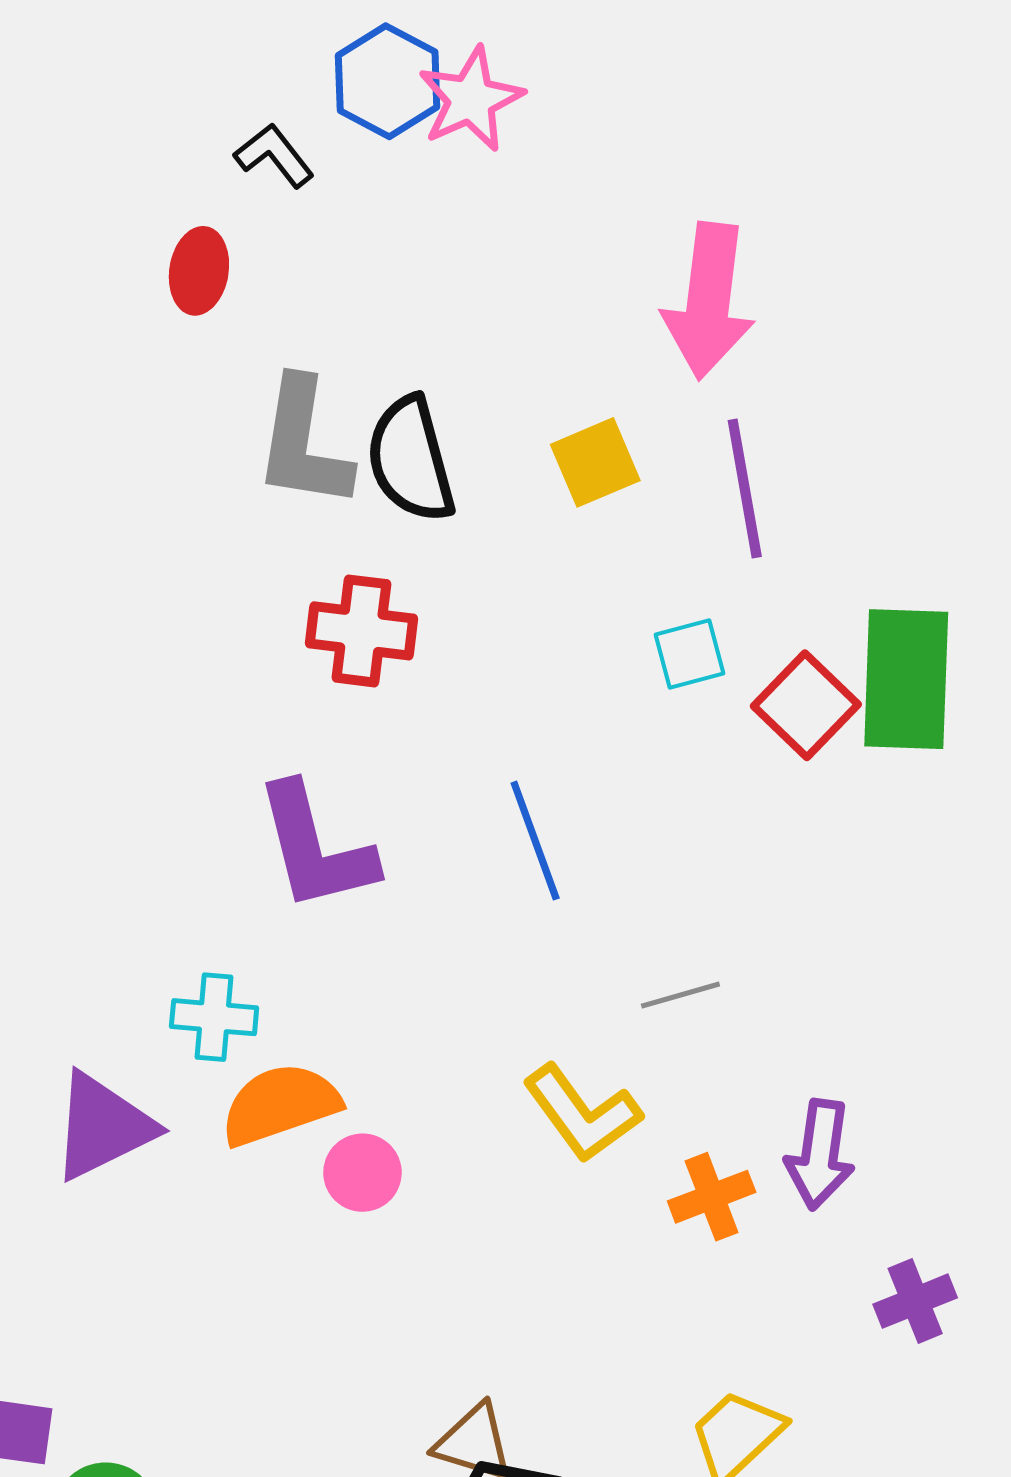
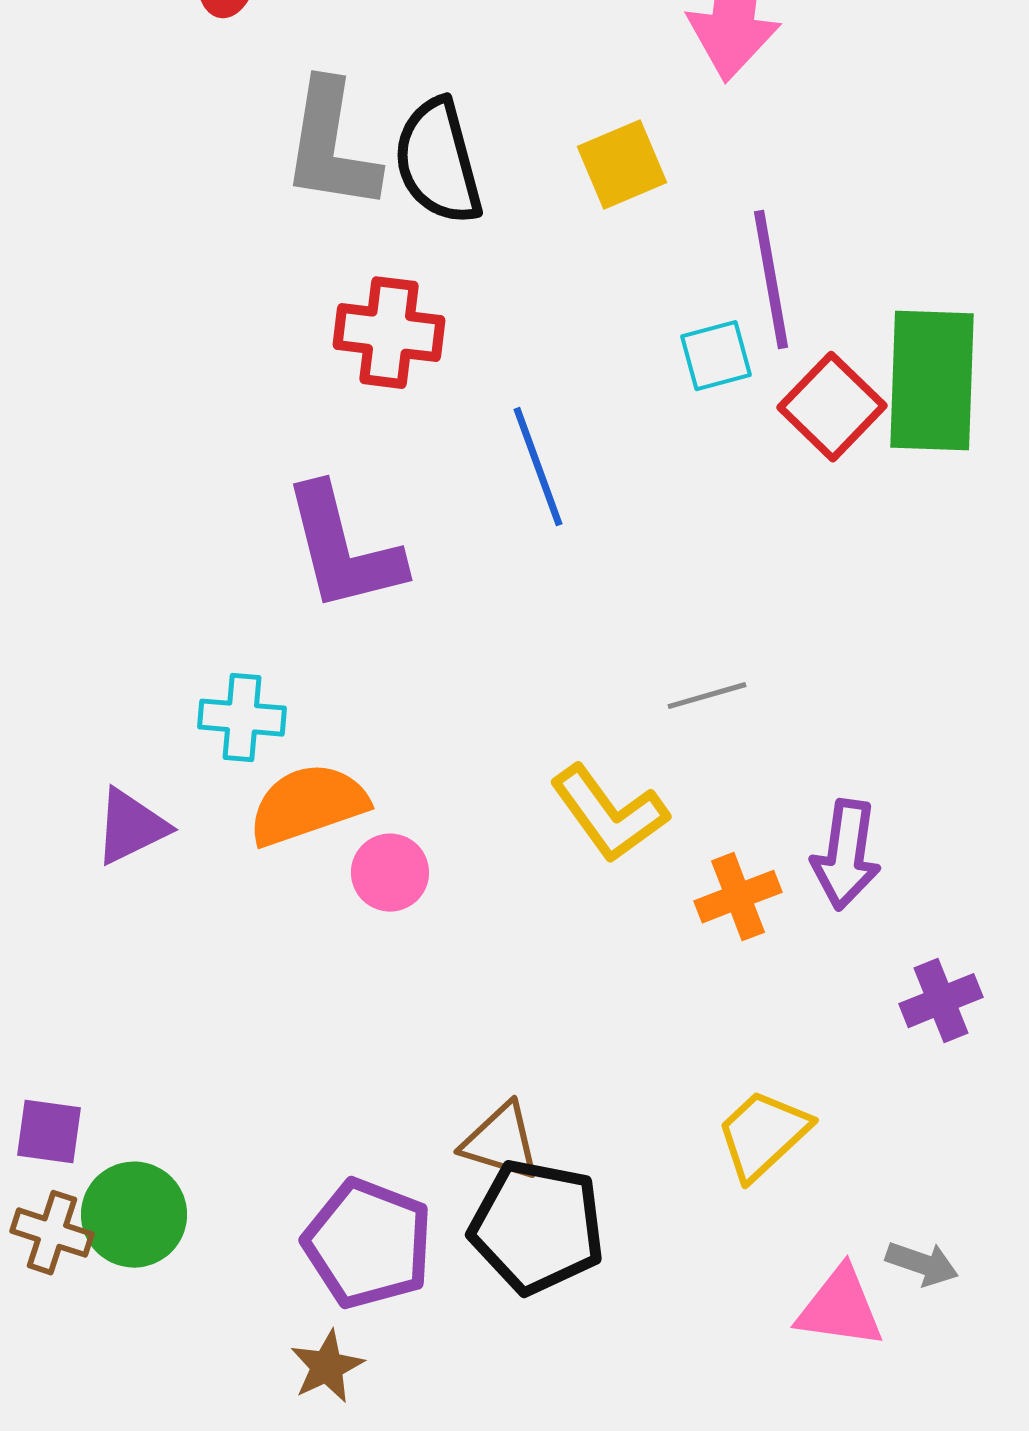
purple line: (745, 489) -> (771, 280), moved
blue line: (535, 841) -> (538, 467), moved
purple triangle: (103, 1126) -> (131, 827), size x0.7

